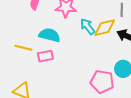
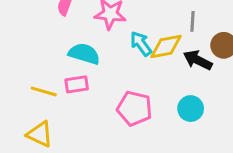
yellow line: (23, 48) -> (44, 91), moved
pink pentagon: (102, 82) -> (134, 108), moved

